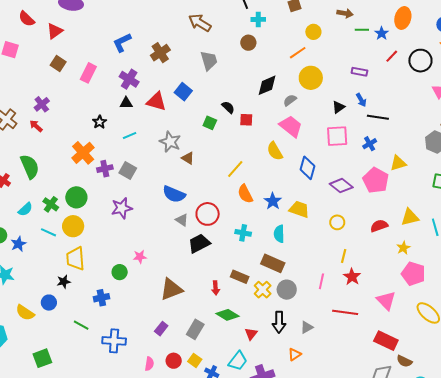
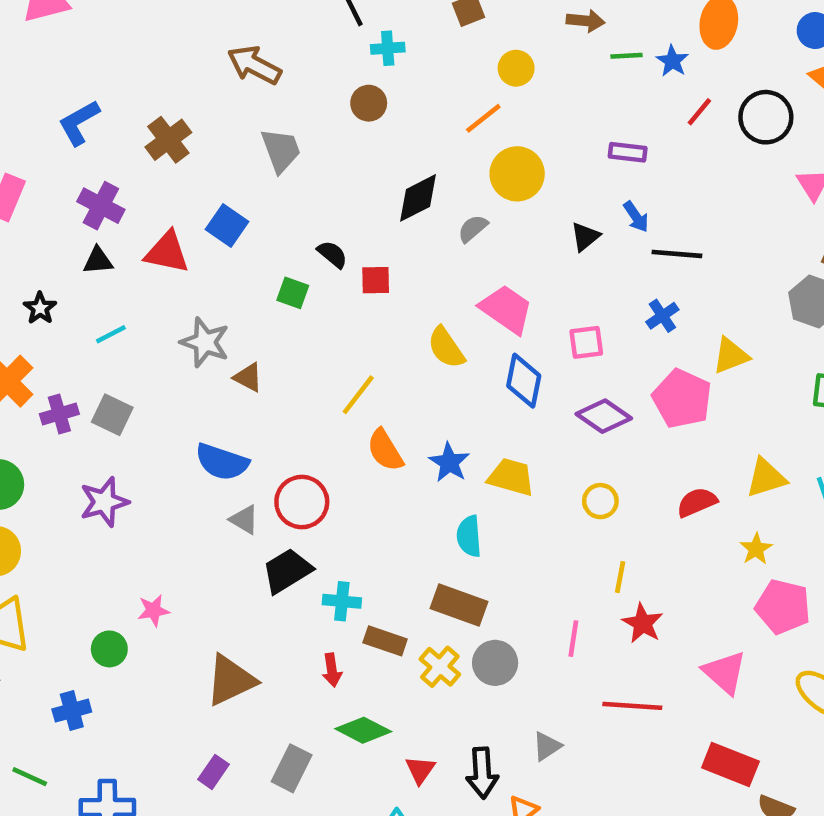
pink trapezoid: (291, 126) -> (506, 309), moved
pink square: (337, 136) -> (586, 342), moved, size x0.7
cyan cross: (243, 233) -> (342, 601), moved
black arrow: (279, 322) -> (482, 773), moved

